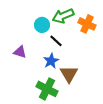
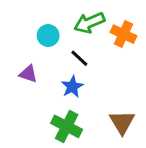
cyan circle: (42, 25) -> (48, 36), moved
brown triangle: (69, 74) -> (122, 122), moved

